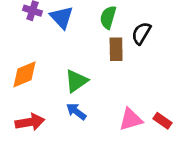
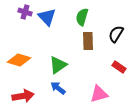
black semicircle: (141, 33) -> (116, 34), moved
orange diamond: (25, 74) -> (19, 60), turned 40
red rectangle: (162, 121) -> (119, 67), moved

